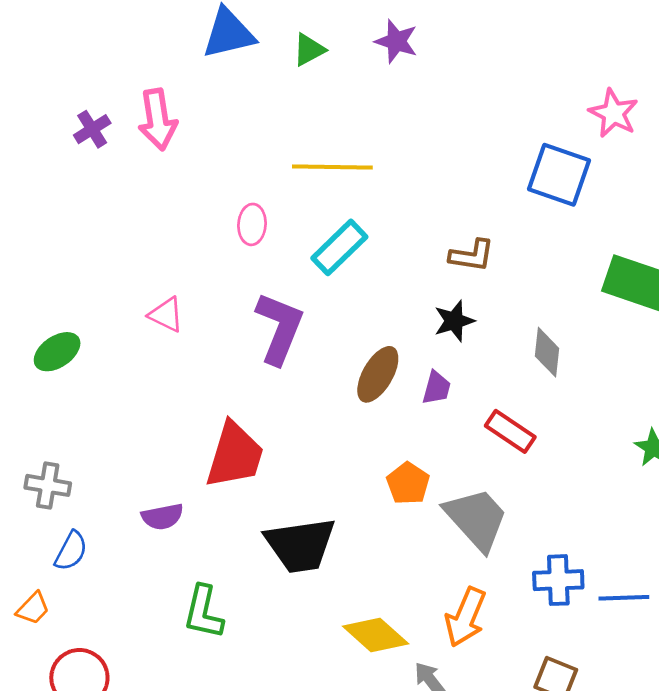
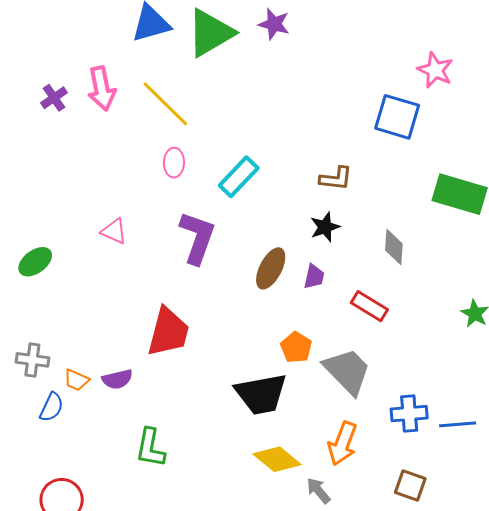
green triangle: (309, 50) -> (210, 33), size x2.0
yellow line: (332, 167) -> (165, 104), moved, turned 46
black trapezoid: (300, 545) -> (261, 394), moved
orange trapezoid: (33, 608) -> (76, 380), moved, turned 72

